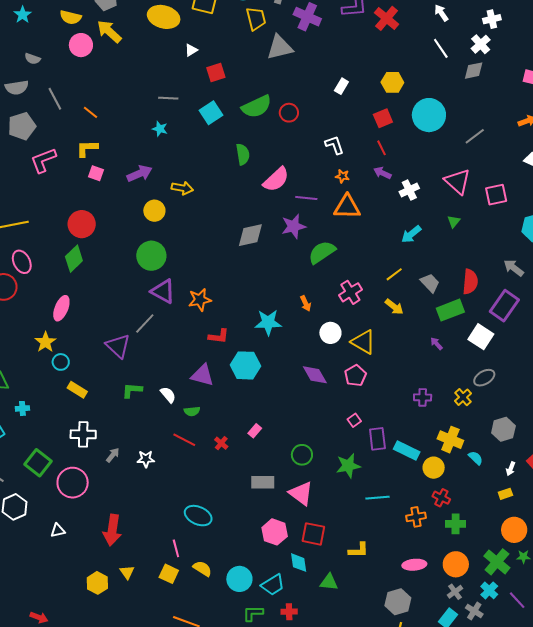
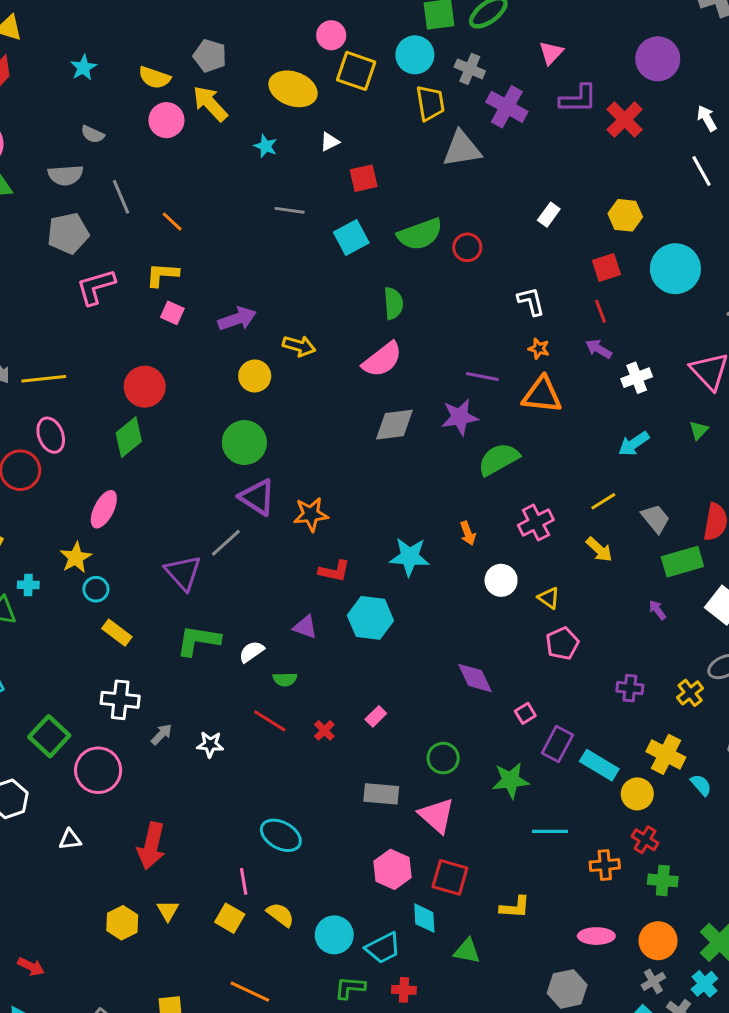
cyan star: (160, 129) -> (266, 146), moved
pink semicircle: (276, 179) -> (382, 360), moved
yellow triangle: (363, 342) -> (549, 598), size x0.6
purple triangle: (202, 375) -> (305, 627), size x0.7
purple diamond: (315, 375) -> (475, 678), moved
pink pentagon: (355, 376) -> (562, 643), moved
green L-shape: (132, 390) -> (198, 640), size x1.4
white semicircle: (168, 395) -> (252, 652), turned -90
cyan cross: (22, 408) -> (28, 585), moved
purple rectangle: (377, 439) -> (557, 744), turned 30

